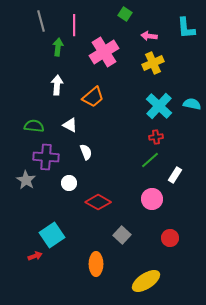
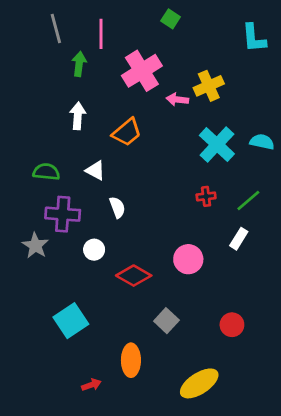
pink arrow: (149, 36) -> (177, 99), moved
red cross: (156, 137) -> (206, 196), moved
green line: (150, 160) -> (248, 200), moved
pink circle: (152, 199) -> (188, 259), moved
red arrow: (35, 256) -> (91, 385), moved

